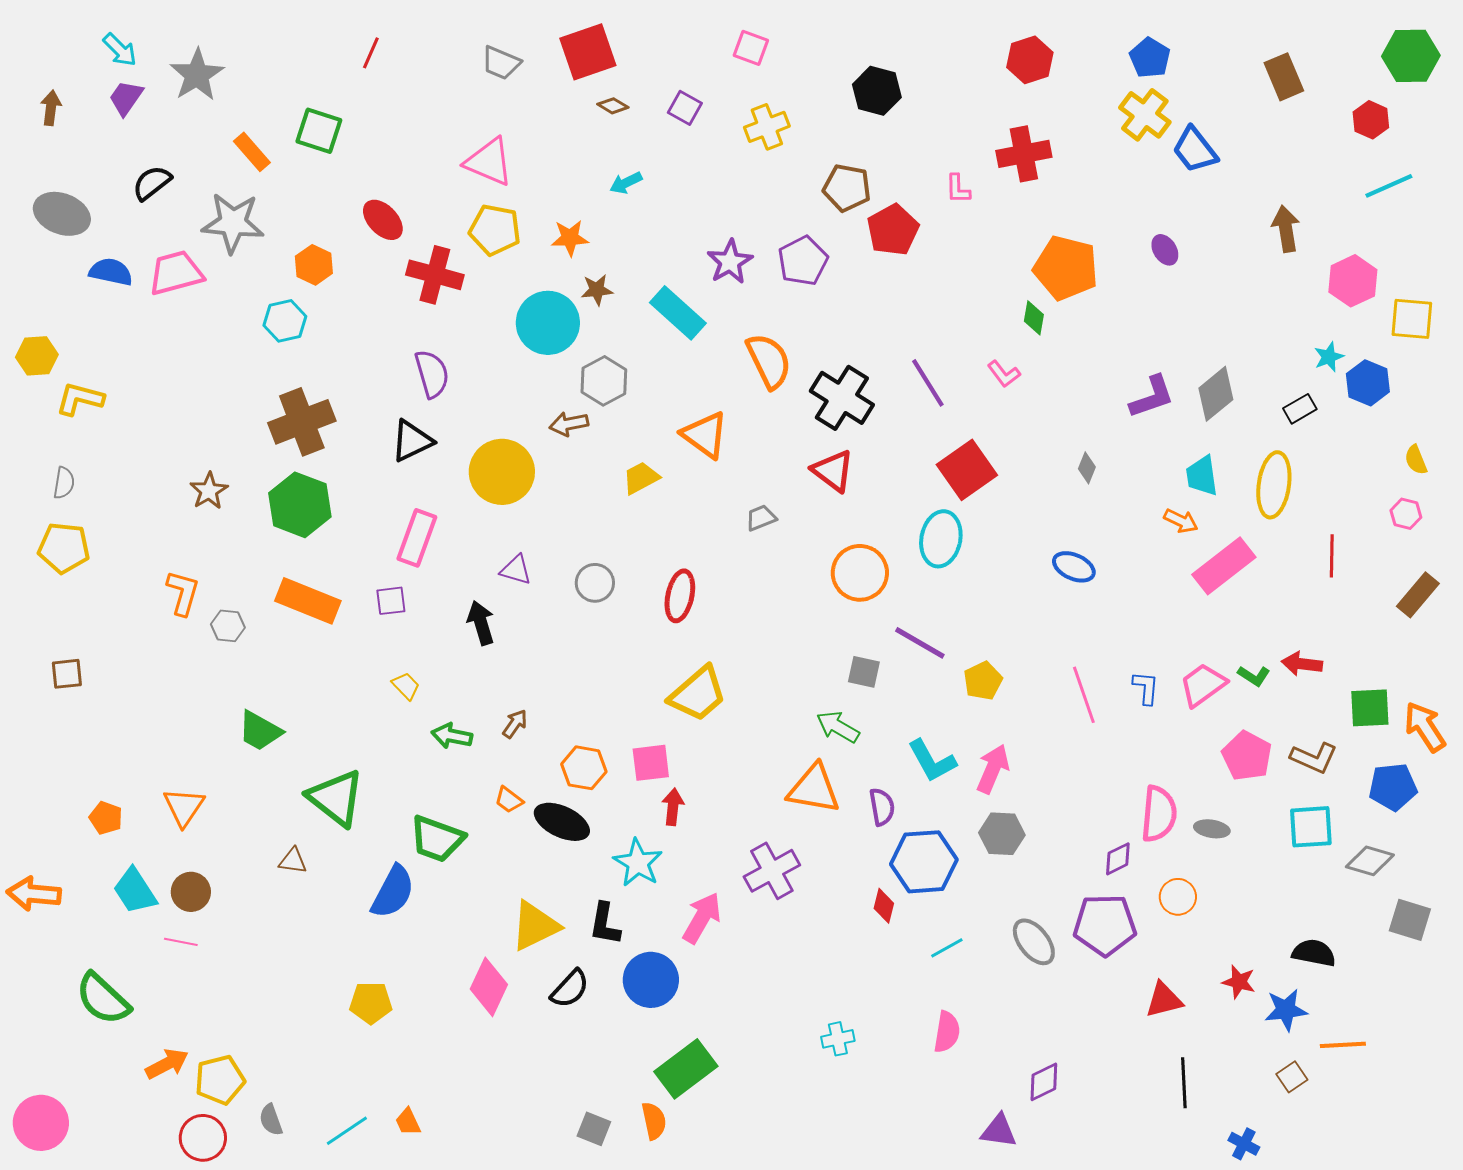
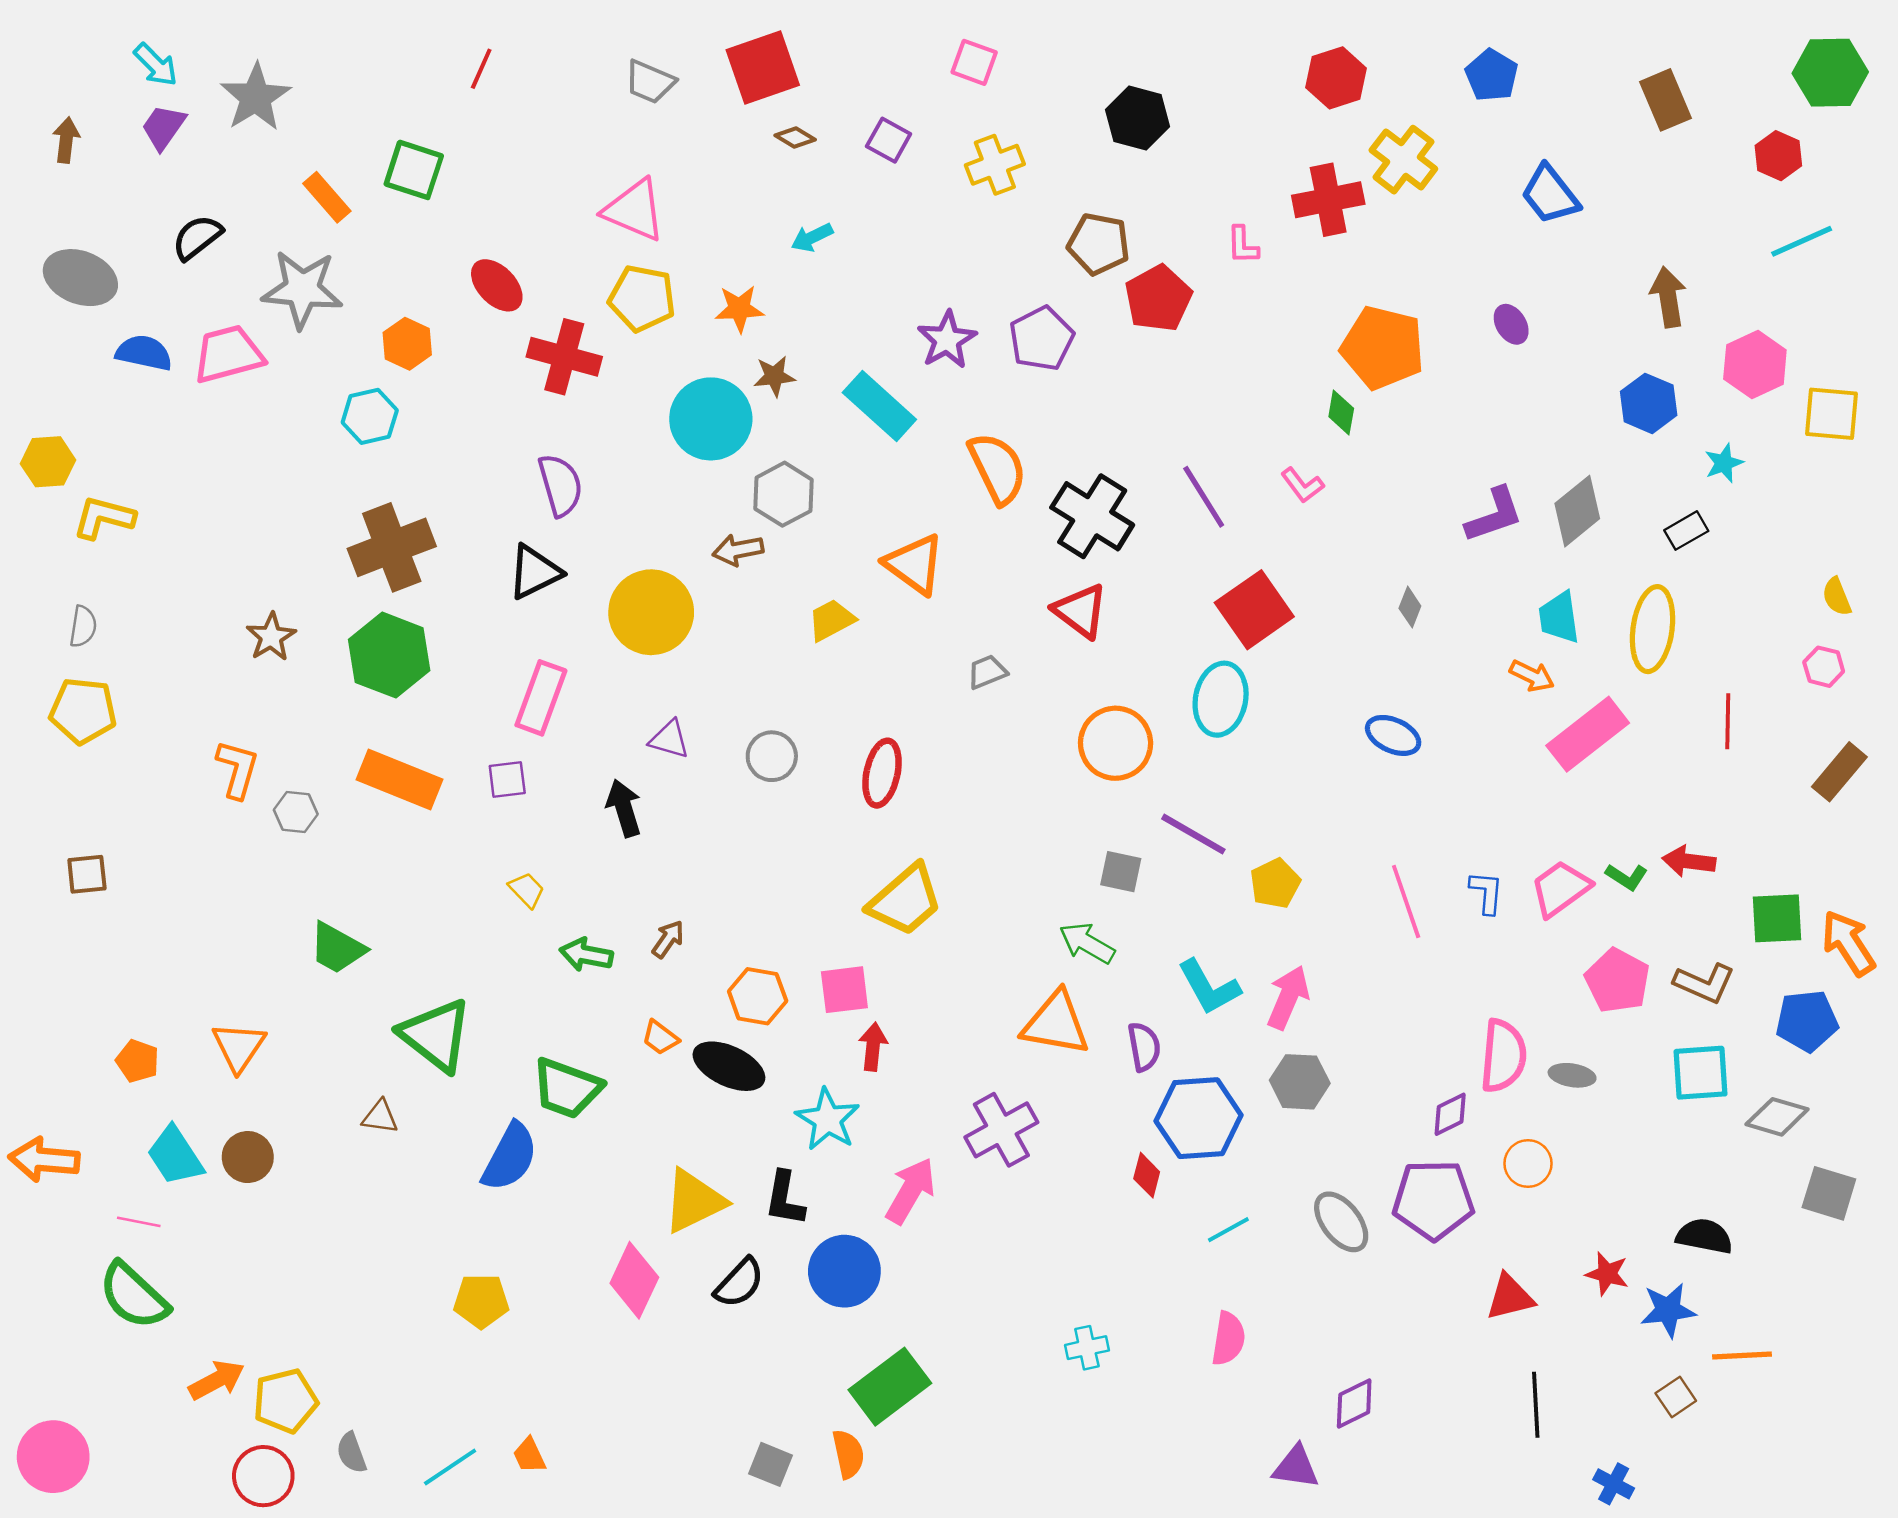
yellow cross: (1145, 115) -> (1403, 160), moved
blue hexagon: (1368, 383) -> (1649, 403), moved
pink line: (181, 942) -> (139, 1222), moved

